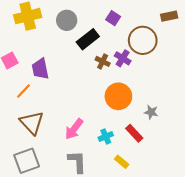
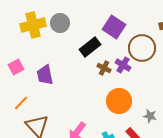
purple square: (113, 18) -> (114, 27), size x1.6
gray circle: (67, 20) -> (60, 23), moved
orange line: (23, 91) -> (21, 103), moved

